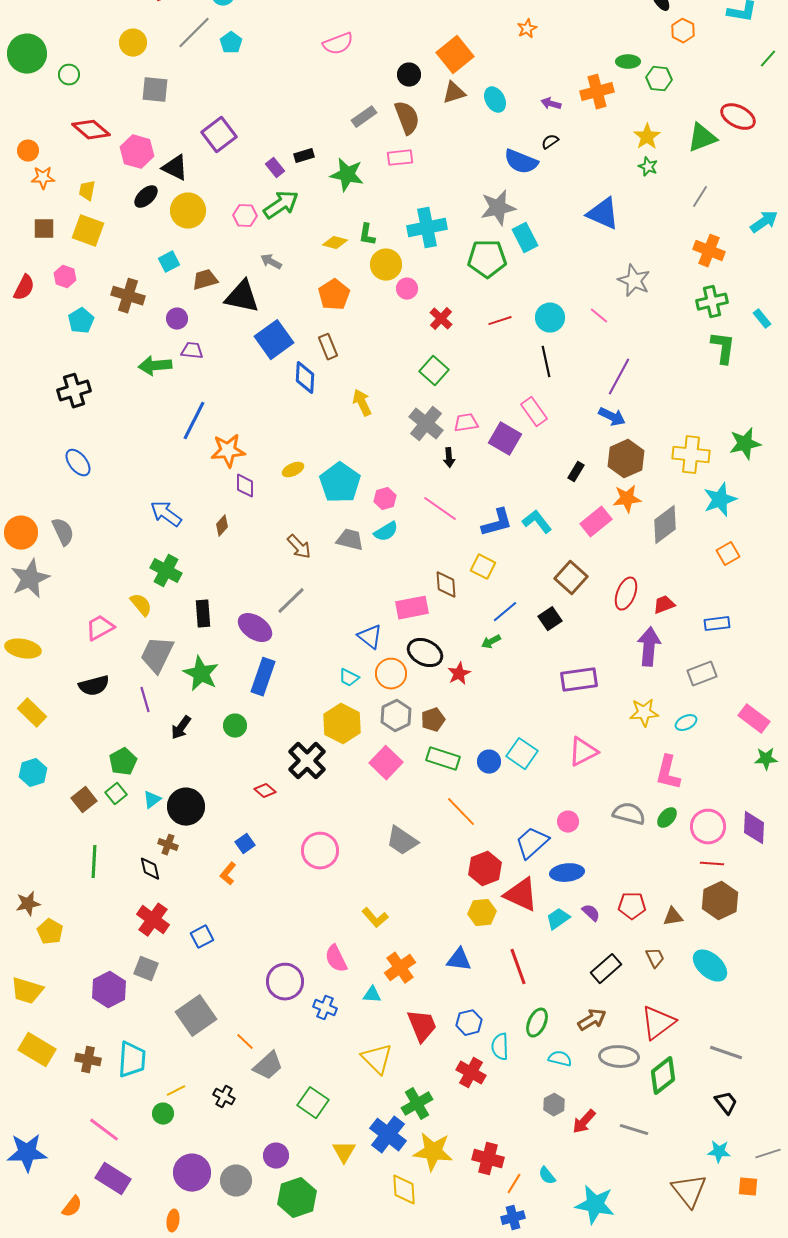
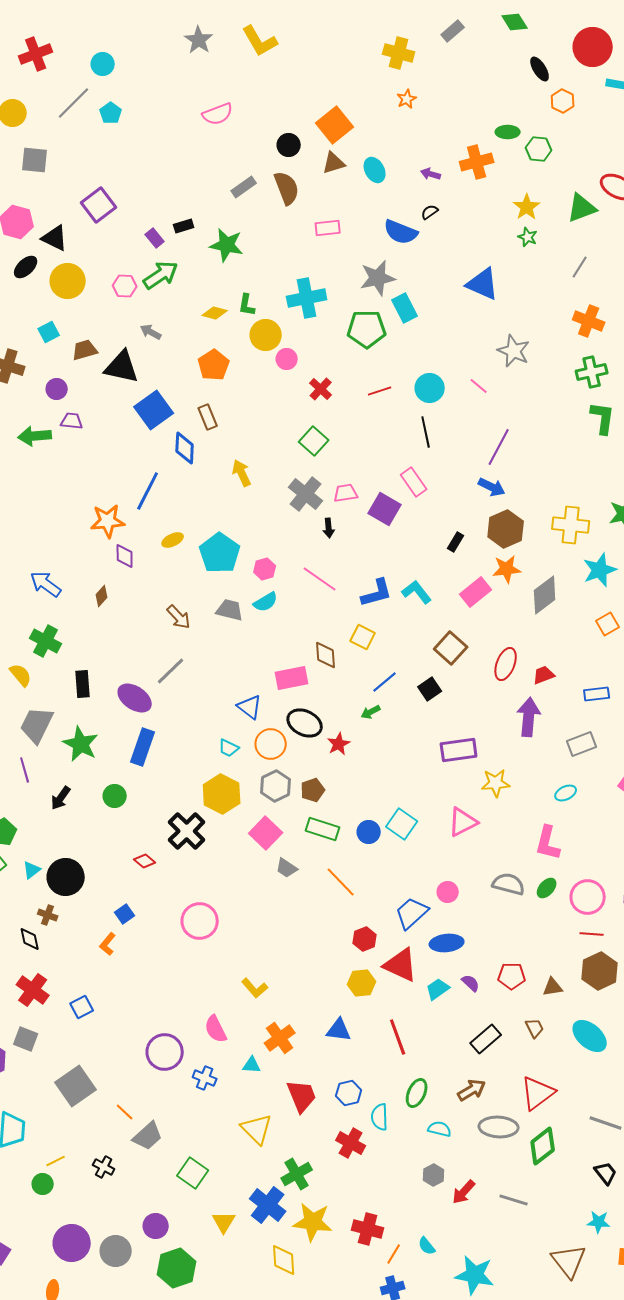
pink rectangle: (400, 158) -> (328, 228), moved
blue line: (194, 421) -> (148, 491), moved
yellow star: (644, 713) -> (496, 783), moved
gray trapezoid: (402, 841) -> (287, 868), moved, size x0.7
red hexagon: (485, 869) -> (365, 939), size x0.7

